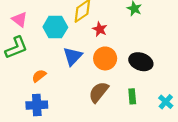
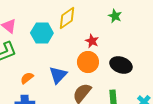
red star: (100, 29) -> (92, 41), moved
blue triangle: (73, 56) -> (58, 75), moved

